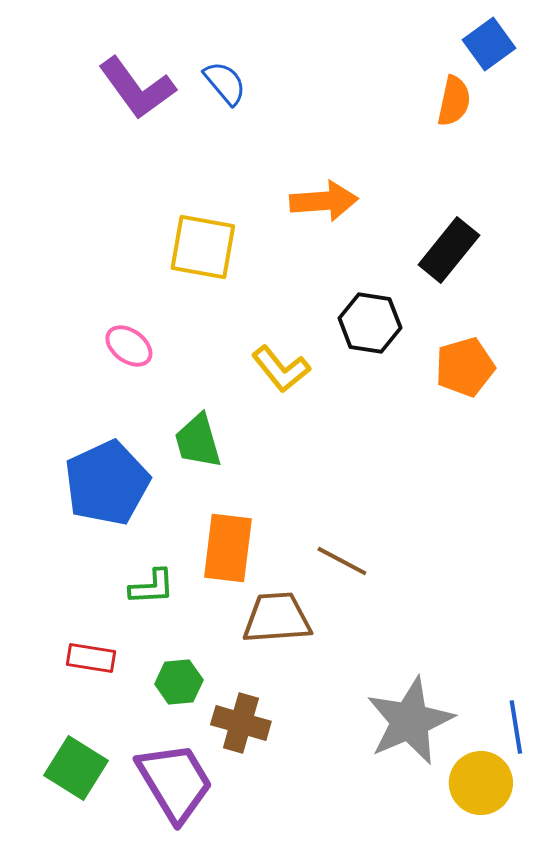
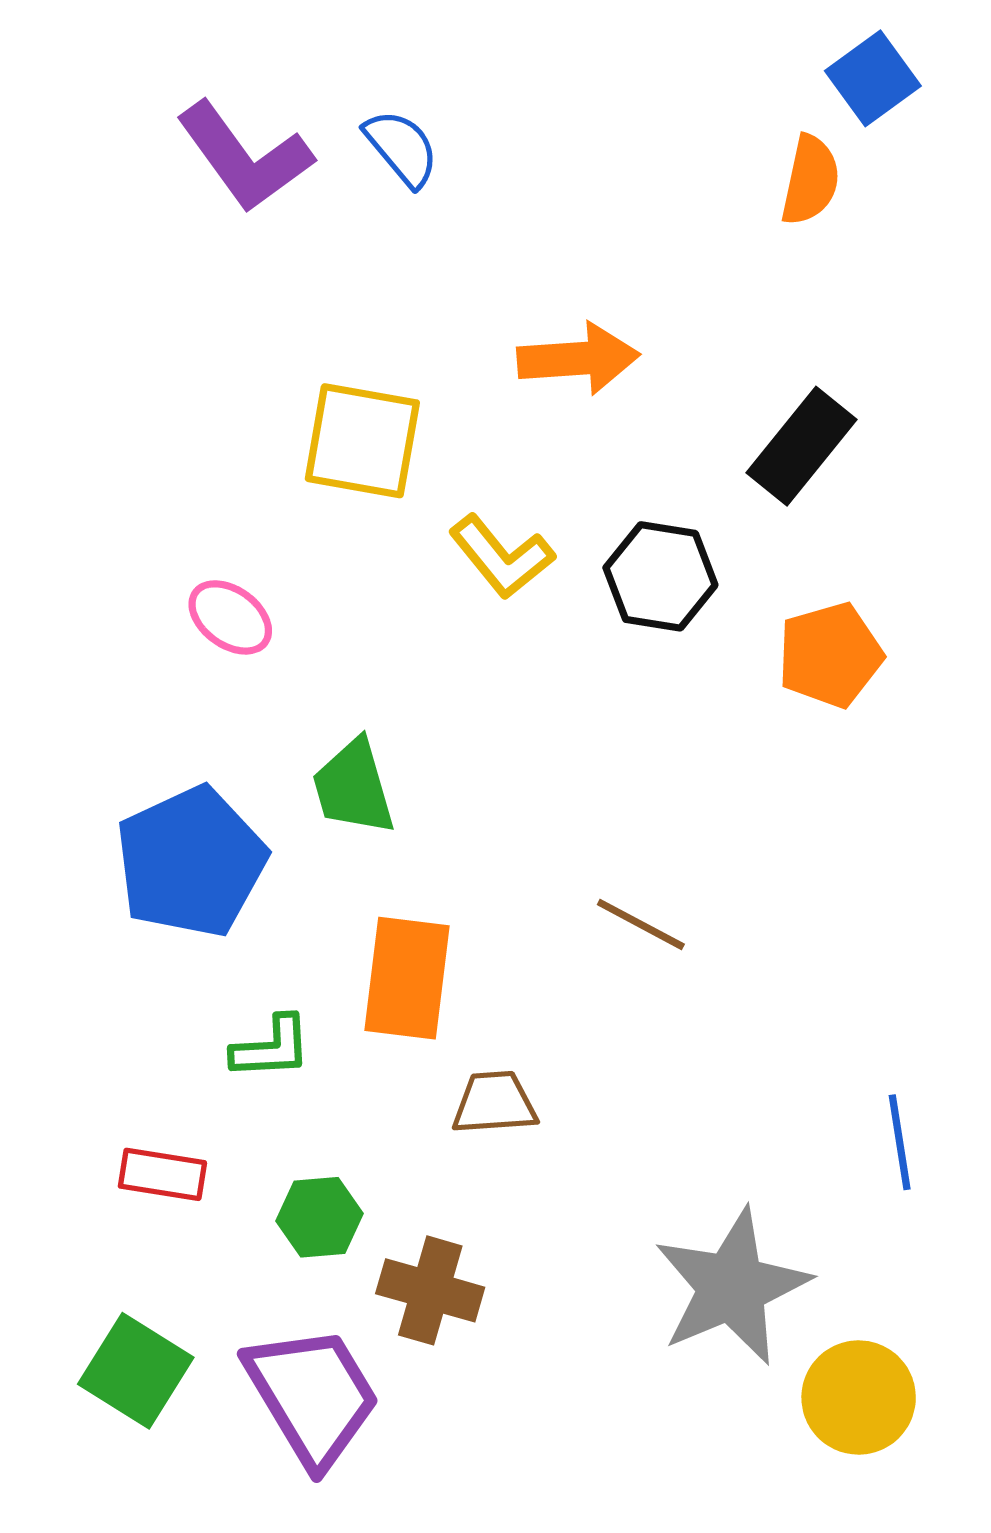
yellow L-shape: (281, 369) -> (502, 557), moved
brown line: (342, 561) -> (641, 924), moved
brown trapezoid: (277, 618) -> (494, 1103), size x0.7
blue line: (516, 727) -> (900, 1142), moved

